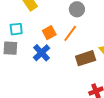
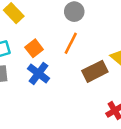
orange square: (49, 33) -> (34, 48), moved

